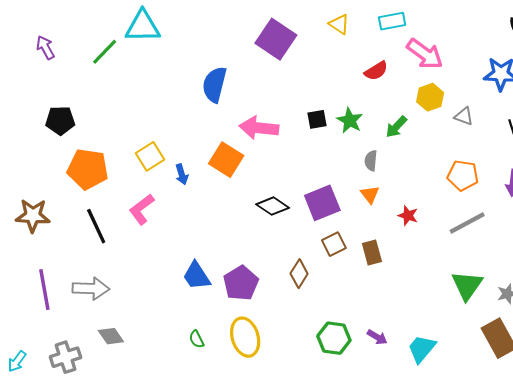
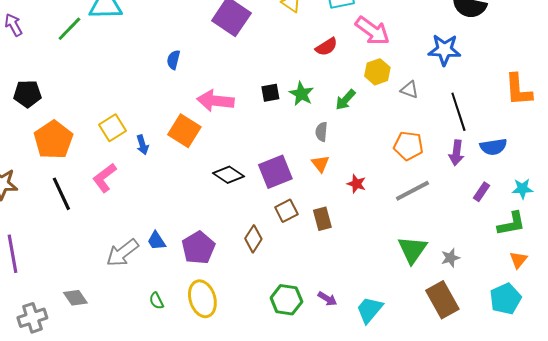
blue semicircle: (215, 85) -> (173, 60), size x0.6
orange pentagon: (88, 169) -> (53, 140), turned 30
blue trapezoid: (197, 276) -> (156, 241), size x0.7
gray arrow: (91, 288) -> (122, 253), moved, turned 140

